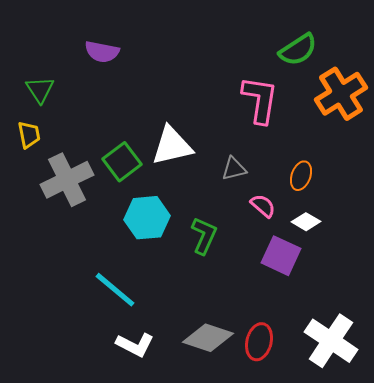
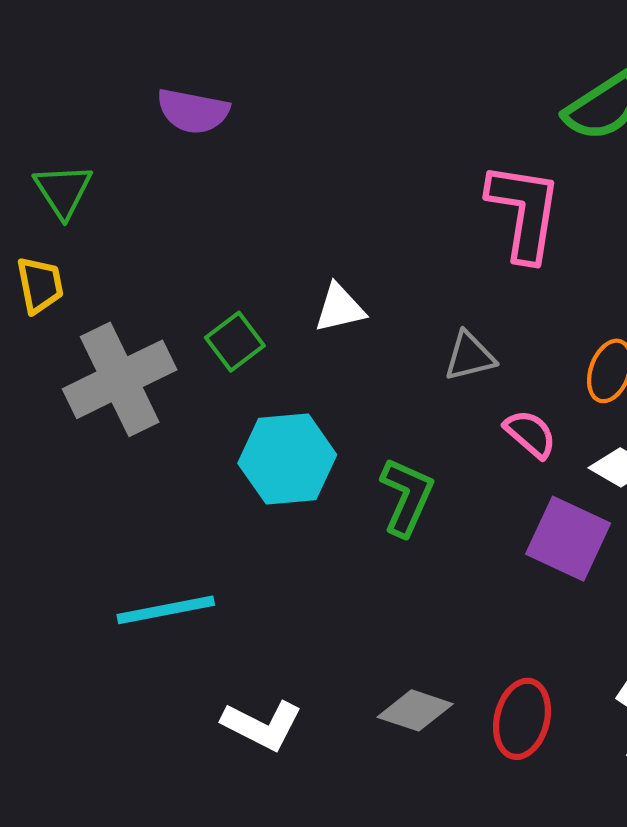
white triangle: (172, 146) -> (340, 308), size x0.6
green square: (122, 162) -> (235, 342), size x0.7
cyan line: (115, 290) -> (166, 610), moved, turned -51
gray diamond: (208, 338) -> (415, 710), size x0.7

